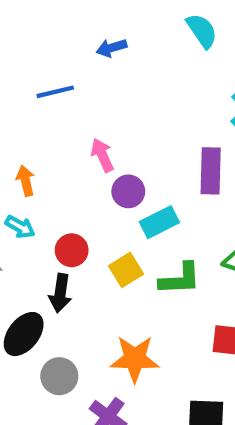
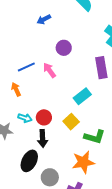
blue line: (55, 92) -> (26, 67), moved
purple circle: (128, 191) -> (64, 48), moved
cyan arrow: (20, 227) -> (25, 118), moved
green L-shape: (180, 279) -> (95, 137), moved, turned 30

